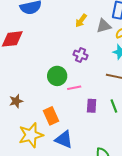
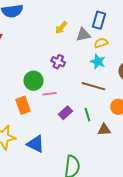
purple rectangle: (92, 106) -> (65, 113), turned 40
orange rectangle: (51, 116) -> (23, 105), moved

